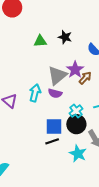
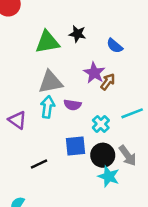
green triangle: (40, 41) -> (47, 42), size x1.5
gray triangle: (57, 75) -> (50, 82), moved, turned 35
black circle: (76, 124) -> (103, 155), moved
black line: (52, 141) -> (39, 164), moved

